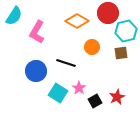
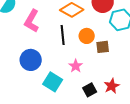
brown square: (121, 53) -> (103, 47), moved
black line: (66, 63) -> (63, 35), moved, turned 66
pink star: (79, 88) -> (76, 66), moved

